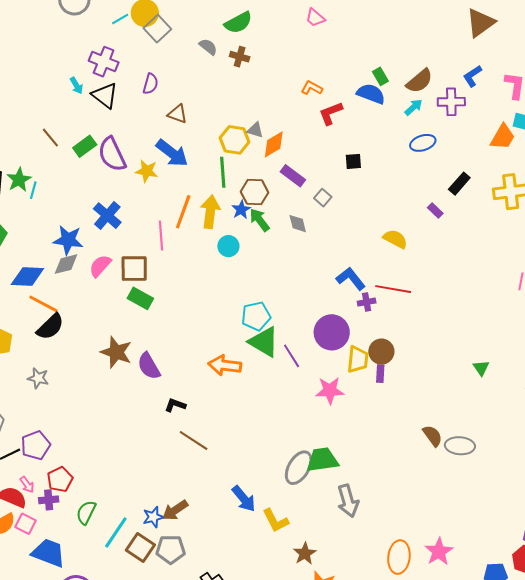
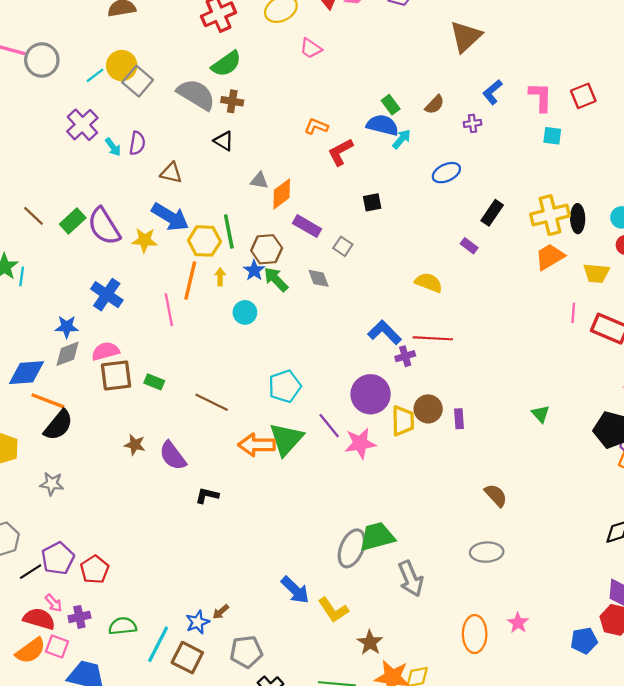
brown triangle: (480, 23) -> (466, 36), moved
gray semicircle: (208, 47) -> (196, 94), size x1.8
purple cross: (104, 62) -> (82, 125), turned 32
brown semicircle: (420, 81) -> (435, 105), size x0.7
cyan arrow: (76, 86) -> (113, 147), moved
black triangle: (105, 96) -> (224, 141), moved, size x0.7
purple cross: (451, 102) -> (473, 123), size x0.6
cyan arrow: (413, 107) -> (402, 139), moved
orange trapezoid: (503, 137) -> (550, 257), moved, turned -144
yellow hexagon: (235, 140) -> (204, 241), moved
yellow arrow: (210, 212) -> (220, 277), size x0.5
blue star: (68, 240) -> (67, 327), size x0.7
pink semicircle: (100, 266) -> (105, 351), turned 40
brown square: (134, 269) -> (116, 375), moved
green rectangle: (140, 298) -> (154, 382), size x0.7
green triangle: (264, 342) -> (286, 439), moved, turned 48
brown star: (116, 352) -> (135, 445), size x0.6
purple rectangle: (380, 374) -> (459, 419), moved
pink star: (330, 390) -> (360, 443), moved
brown line: (194, 440) -> (212, 402), moved
gray ellipse: (460, 446) -> (487, 552), moved
red pentagon: (60, 479) -> (95, 569), moved
brown arrow: (175, 510) -> (221, 612), size x0.6
green semicircle: (86, 512) -> (123, 626), turned 65
gray pentagon: (171, 549) -> (246, 652), moved
pink star: (439, 552) -> (518, 623), size x0.7

